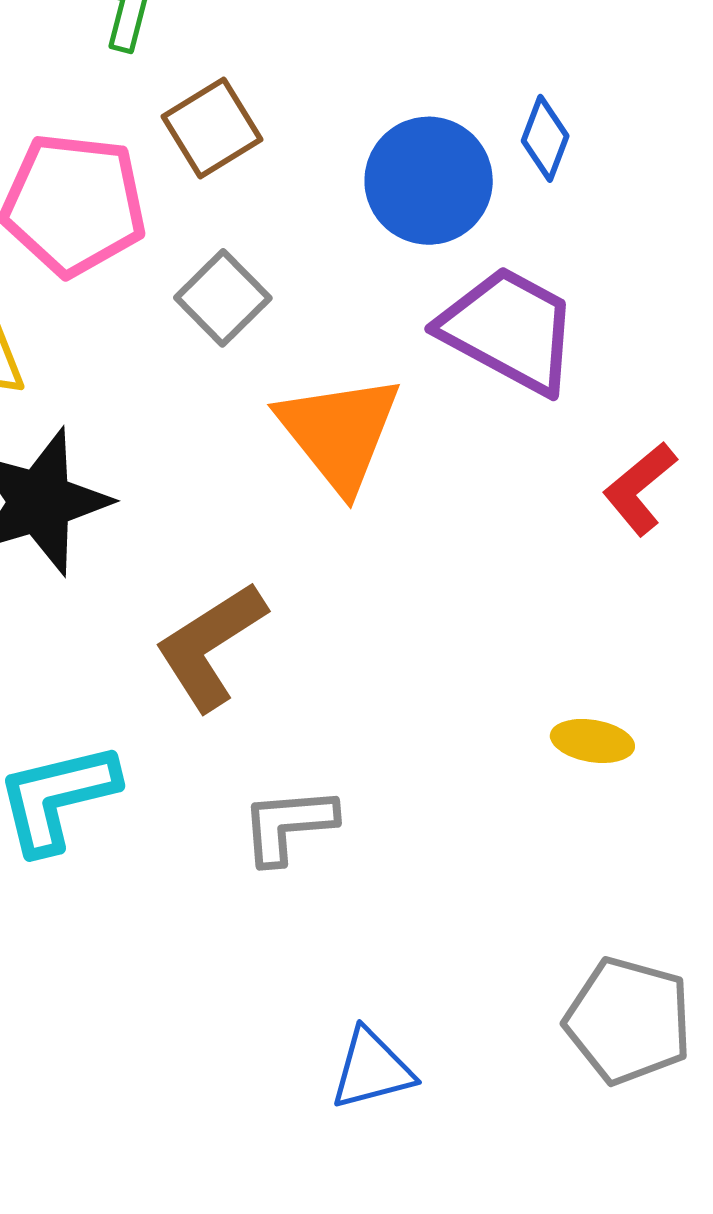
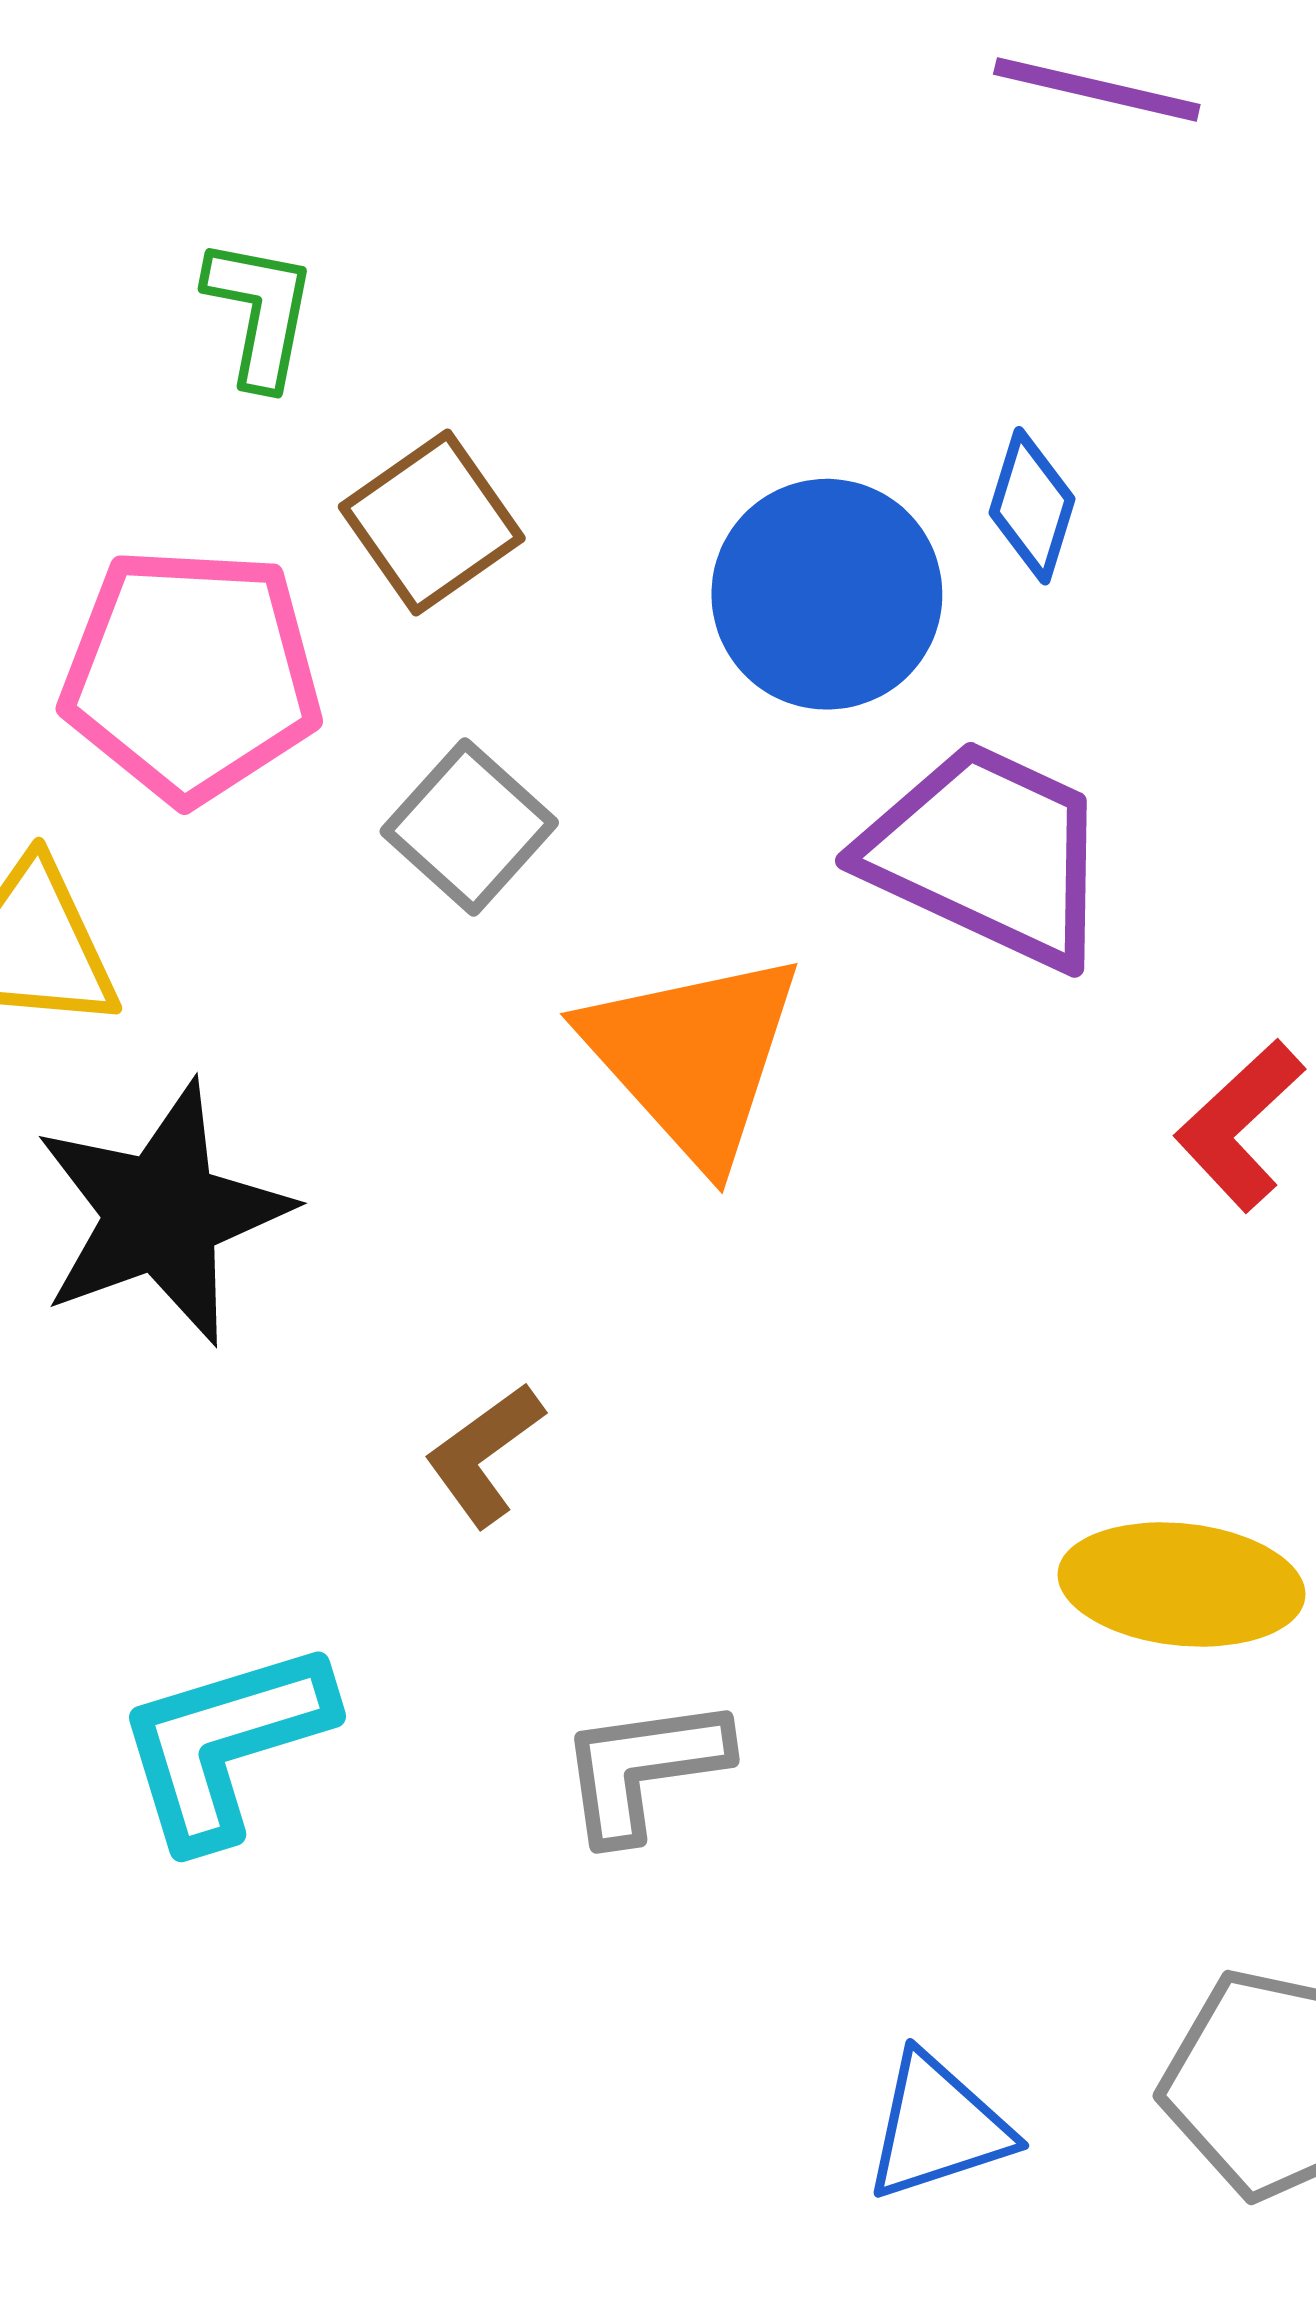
brown L-shape: (210, 646) -> (484, 1454), size x0.6
yellow ellipse: (592, 741) -> (1182, 1584), size x1.6
blue triangle: (372, 1069) -> (938, 2127), moved

